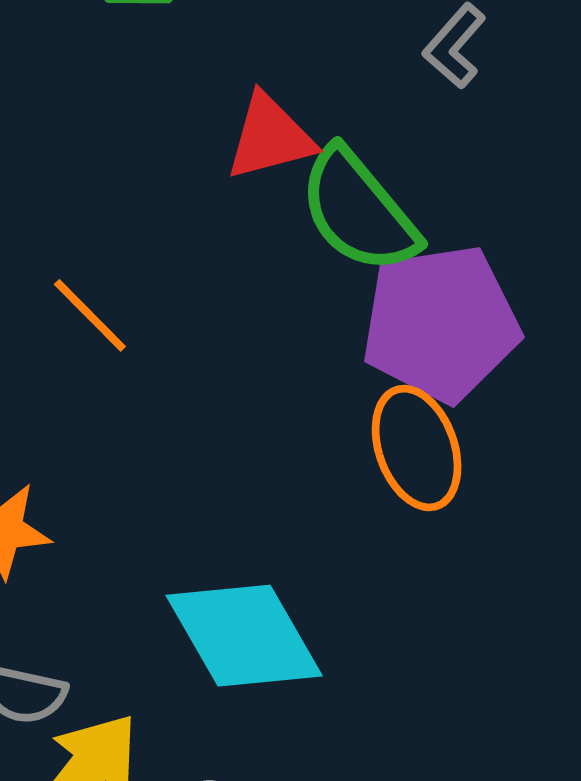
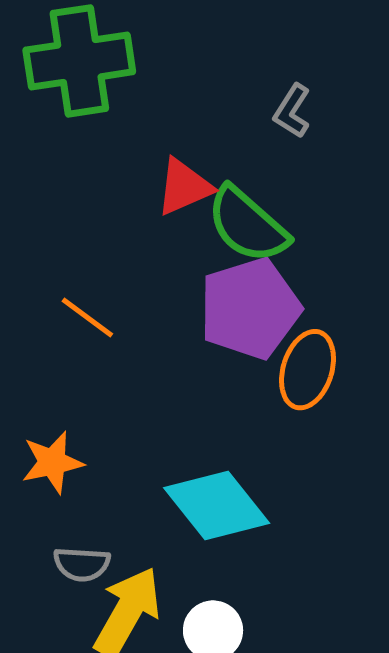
purple pentagon: (441, 323) -> (250, 308), moved
orange ellipse: (417, 448) -> (307, 370), turned 46

